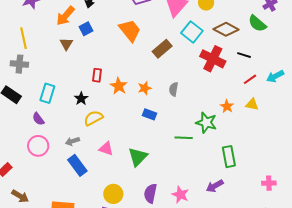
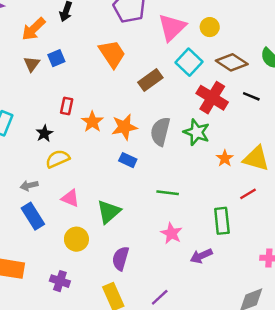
blue square: (86, 29) -> (56, 58), moved
red line: (250, 79) -> (248, 194), moved
orange star: (145, 88) -> (124, 127), size x1.5
gray semicircle: (174, 89) -> (160, 131), size x1.6
yellow triangle: (252, 104) -> (256, 158), size x1.6
green star: (206, 123) -> (197, 132), moved
yellow circle: (113, 194) -> (76, 239), moved
pink star: (180, 195) -> (171, 233), moved

